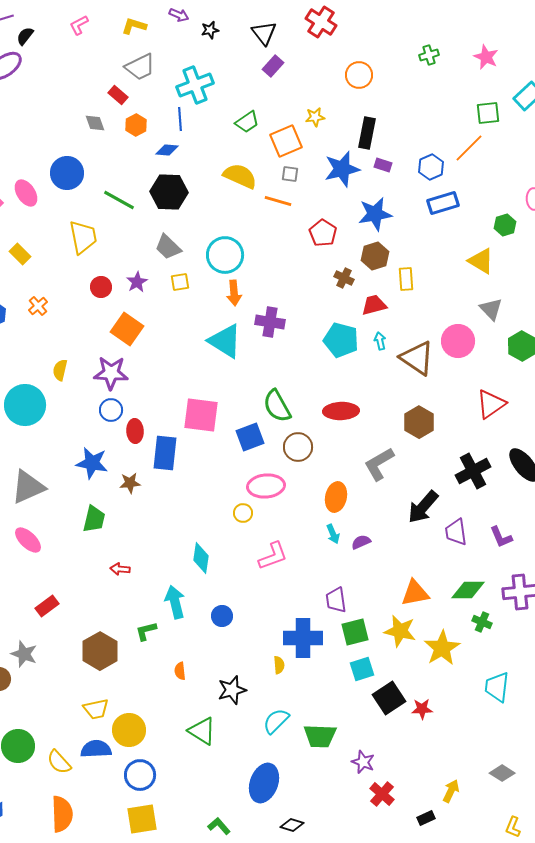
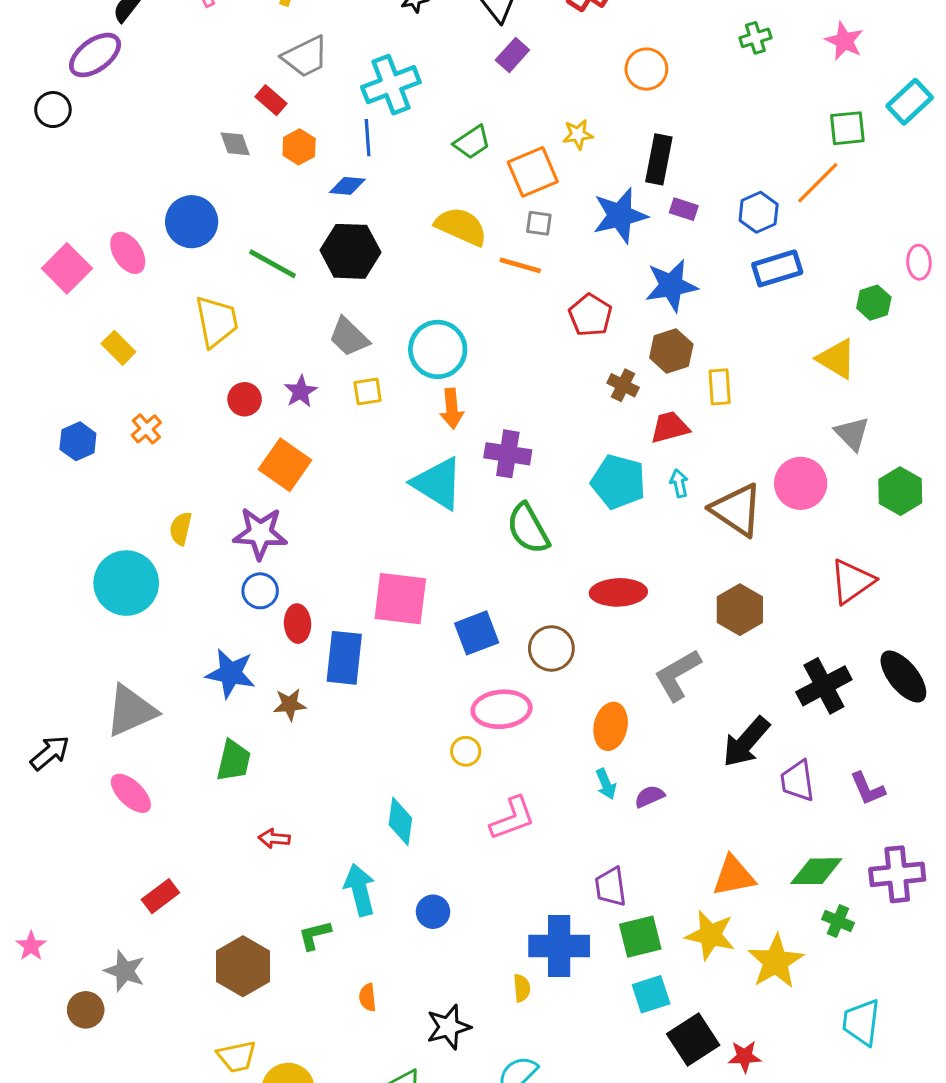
green semicircle: (277, 406) -> (528, 529), moved

